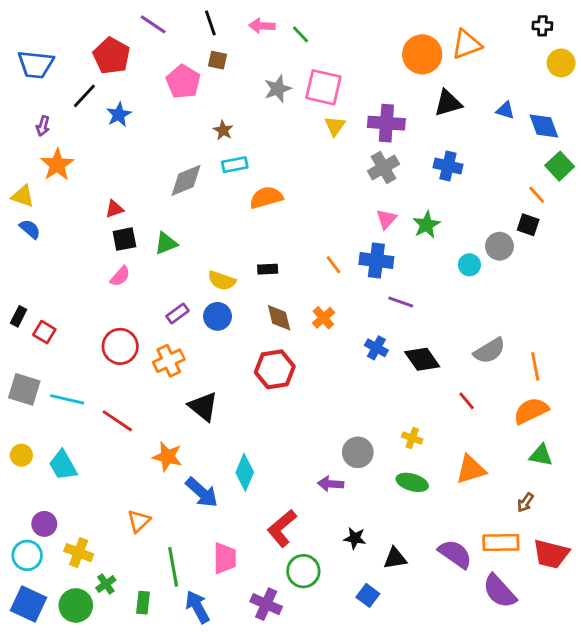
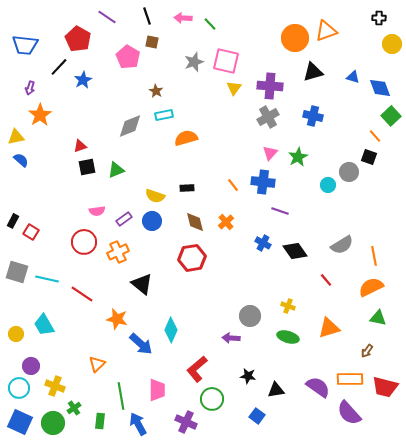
yellow triangle: (23, 196) -> (16, 137), turned -30
pink semicircle: (120, 276) -> (97, 211), moved, turned 42
yellow circle: (21, 455) -> (16, 334), moved

